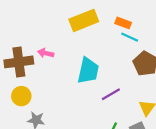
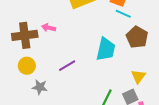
cyan trapezoid: (88, 71) -> (106, 49), moved
purple line: (111, 94) -> (67, 66), moved

